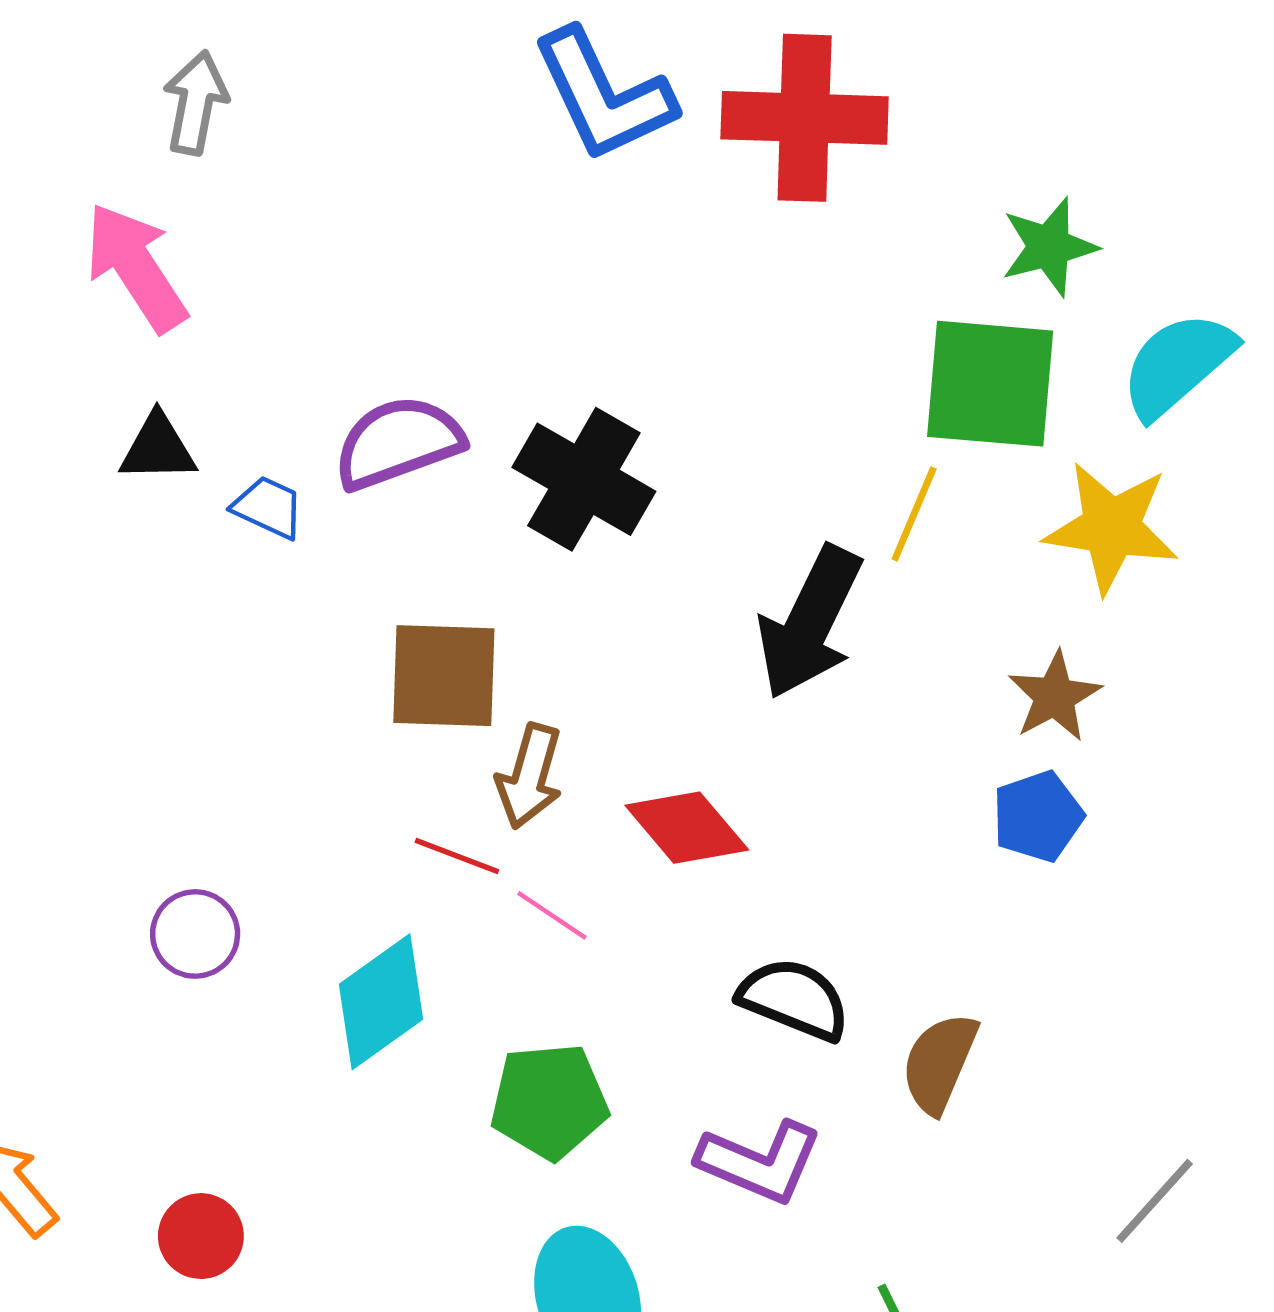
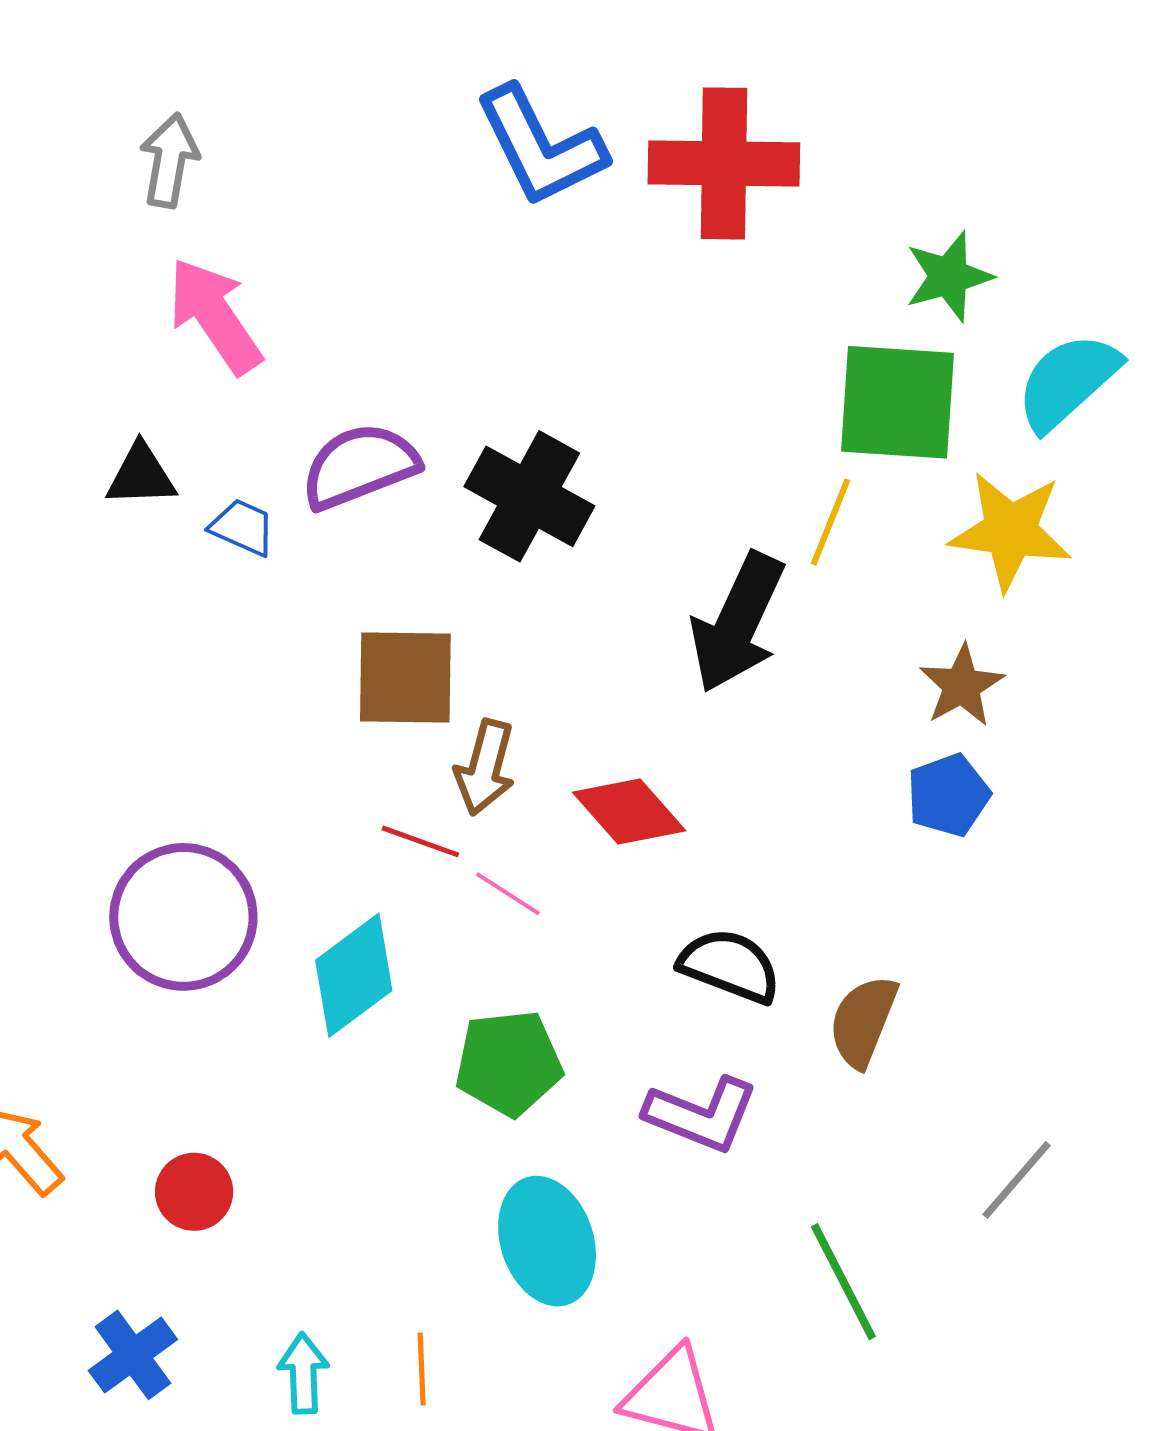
pink arrow: (136, 267) -> (215, 316), moved
purple circle: (195, 934) -> (183, 917), size x1.8
gray line: (1155, 1201) -> (1017, 1180), moved

